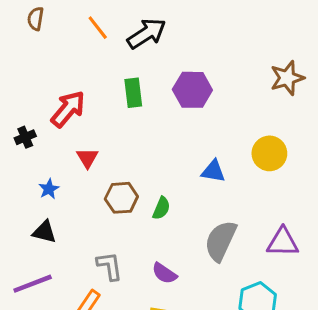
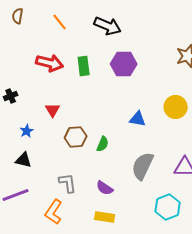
black arrow: (147, 34) -> (108, 26), moved, turned 56
red arrow: (68, 109) -> (50, 63), moved, turned 64

